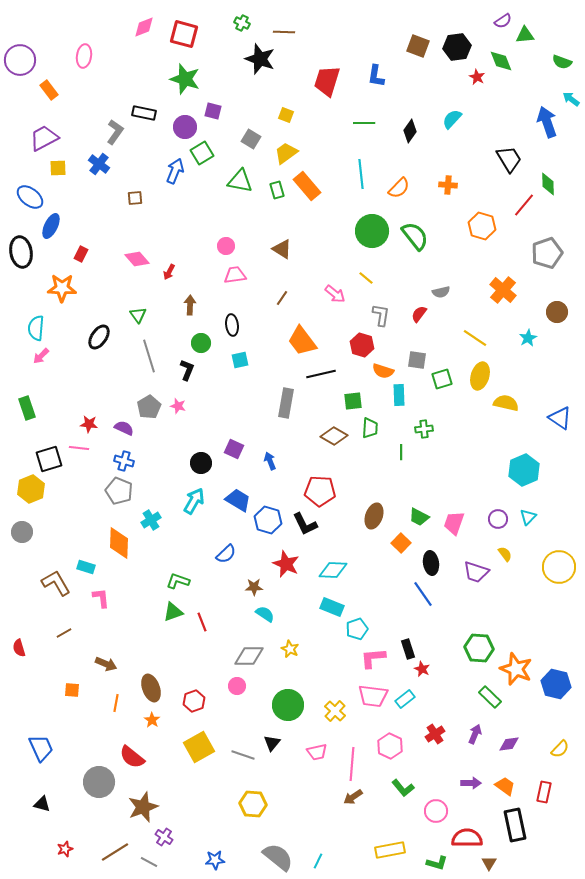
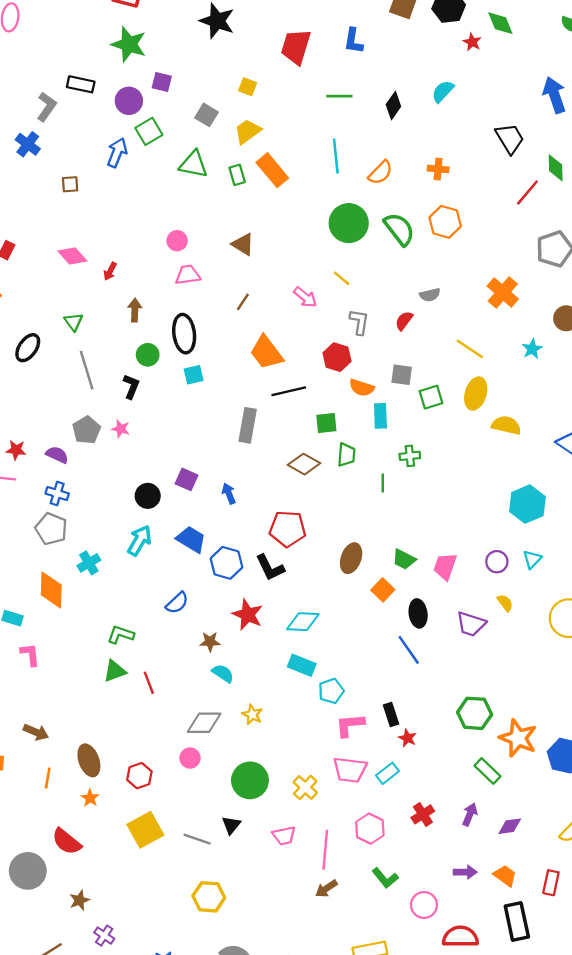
orange hexagon: (482, 226) -> (445, 222), moved
black ellipse: (232, 325) -> (184, 334), size x1.5
brown star: (143, 807) -> (79, 900), size x0.6

